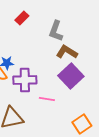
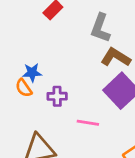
purple cross: (25, 80) -> (57, 96), size x0.6

